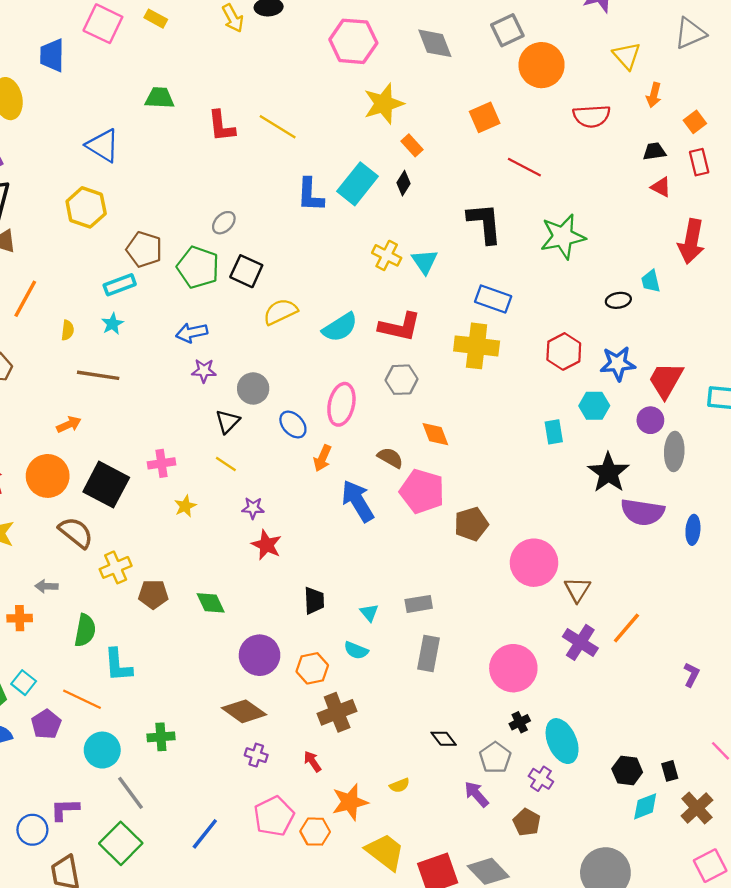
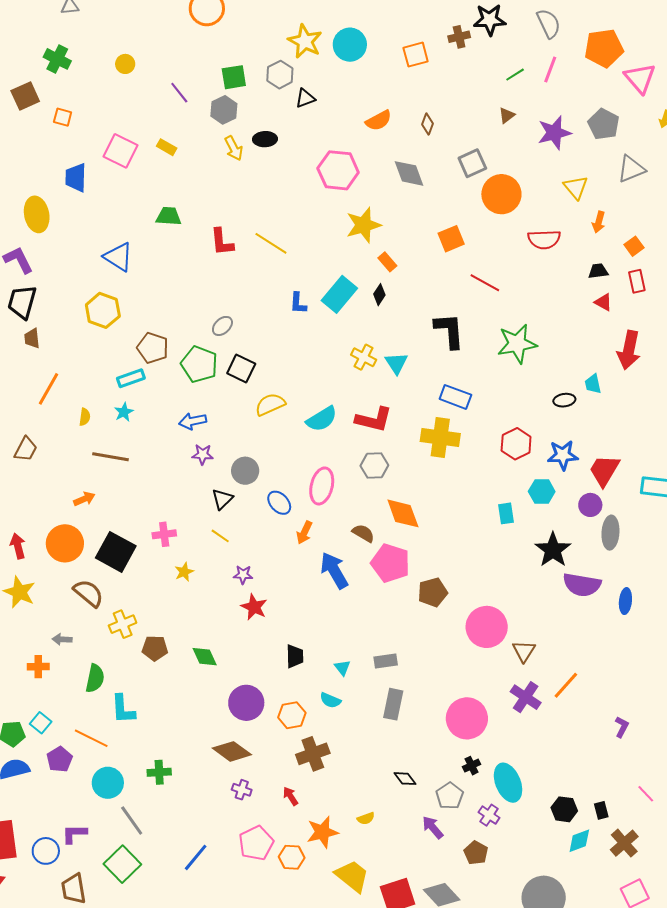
blue L-shape: (310, 195) -> (298, 303), size x0.7
orange diamond: (435, 434) -> (403, 513), size x1.4

